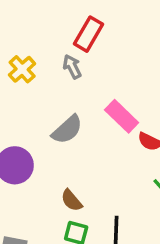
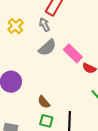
gray semicircle: (67, 130) -> (47, 48), moved

